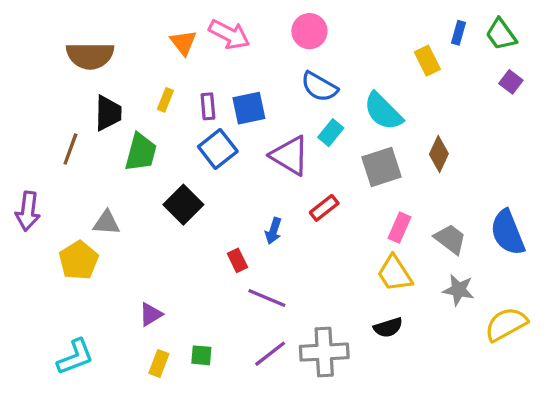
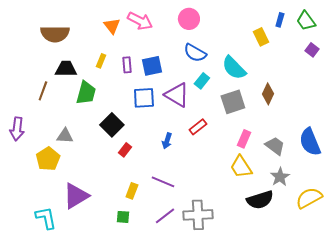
black trapezoid: (108, 113) -> (66, 69), turned -90
blue square: (218, 149) -> (144, 98), moved, turned 35
red rectangle: (237, 260) -> (125, 150), moved, turned 64
gray star: (458, 290) -> (280, 177), turned 30
purple triangle: (151, 314) -> (76, 196), moved, size x1.8
black semicircle: (388, 327) -> (260, 200), moved, size x1.5
cyan L-shape: (75, 357) -> (46, 218), turned -80
yellow rectangle: (159, 363) -> (132, 191), moved

